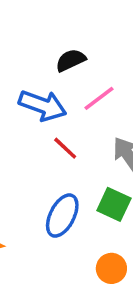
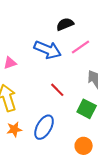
red line: (65, 148) -> (57, 90), moved
blue ellipse: (62, 216) -> (44, 127), moved

